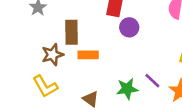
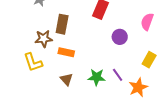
purple circle: (129, 27) -> (120, 37), moved
orange rectangle: (88, 55) -> (66, 52), moved

